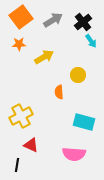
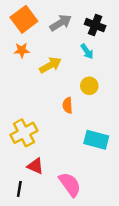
black cross: (83, 22) -> (95, 25), turned -30
cyan arrow: (91, 41) -> (87, 51), moved
pink semicircle: (74, 154) -> (70, 184), moved, turned -130

